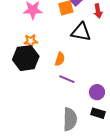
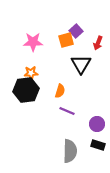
red arrow: (98, 11) -> (98, 43), turned 32
black triangle: (81, 32) -> (81, 64), turned 50

